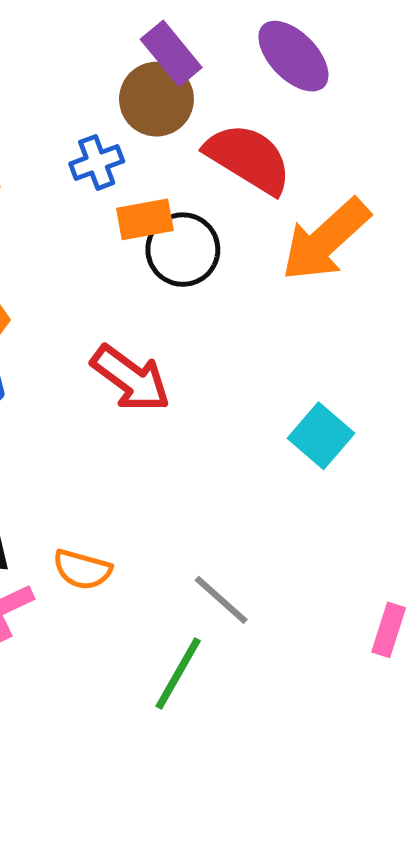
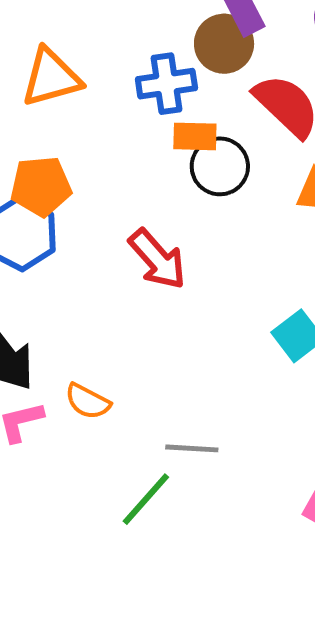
blue cross: (97, 162) -> (166, 84), size x1.4
gray line: (221, 600) -> (192, 448), turned -50

